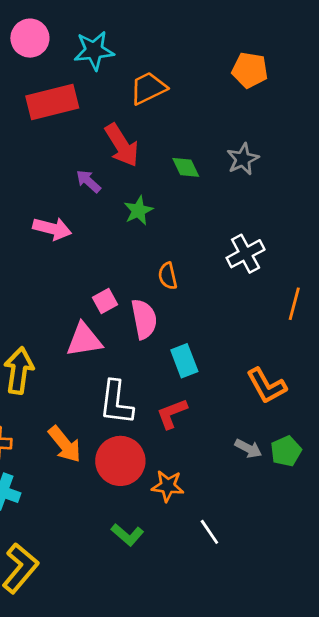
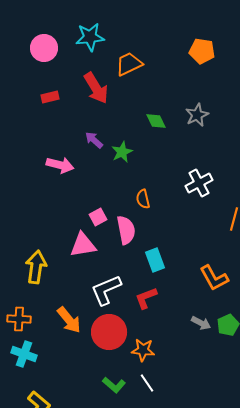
pink circle: (30, 38) -> (44, 48), moved
red rectangle: (52, 102) -> (50, 97), moved, size x0.5
red arrow: (122, 145) -> (96, 88), moved
purple arrow: (88, 181) -> (94, 140), moved
white L-shape: (116, 403) -> (106, 290), turned 60
white line: (209, 532) -> (147, 383), moved

